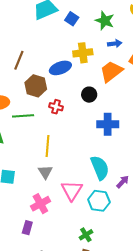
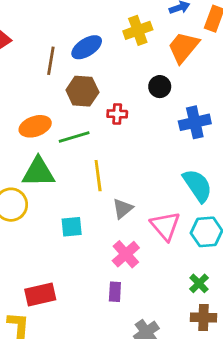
blue ellipse: (60, 68) -> (87, 47), moved
yellow line: (48, 146) -> (98, 176), moved
gray triangle: (45, 172) -> (123, 208), turned 35

